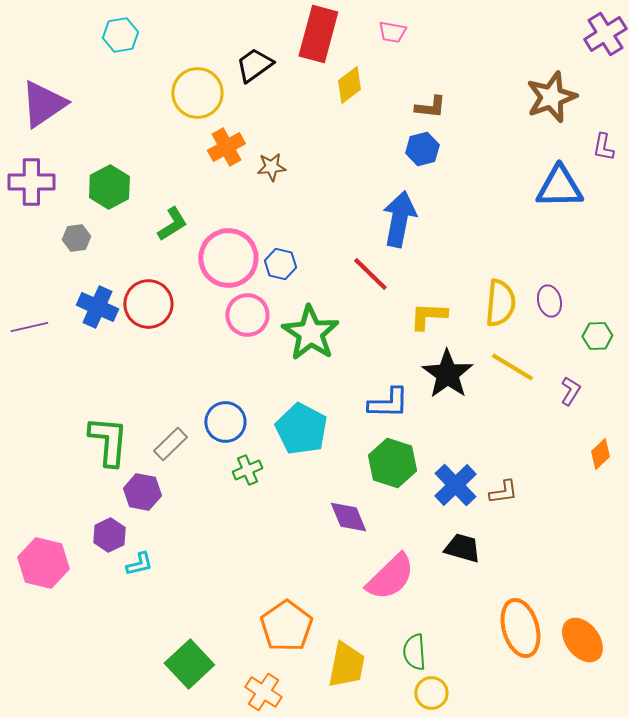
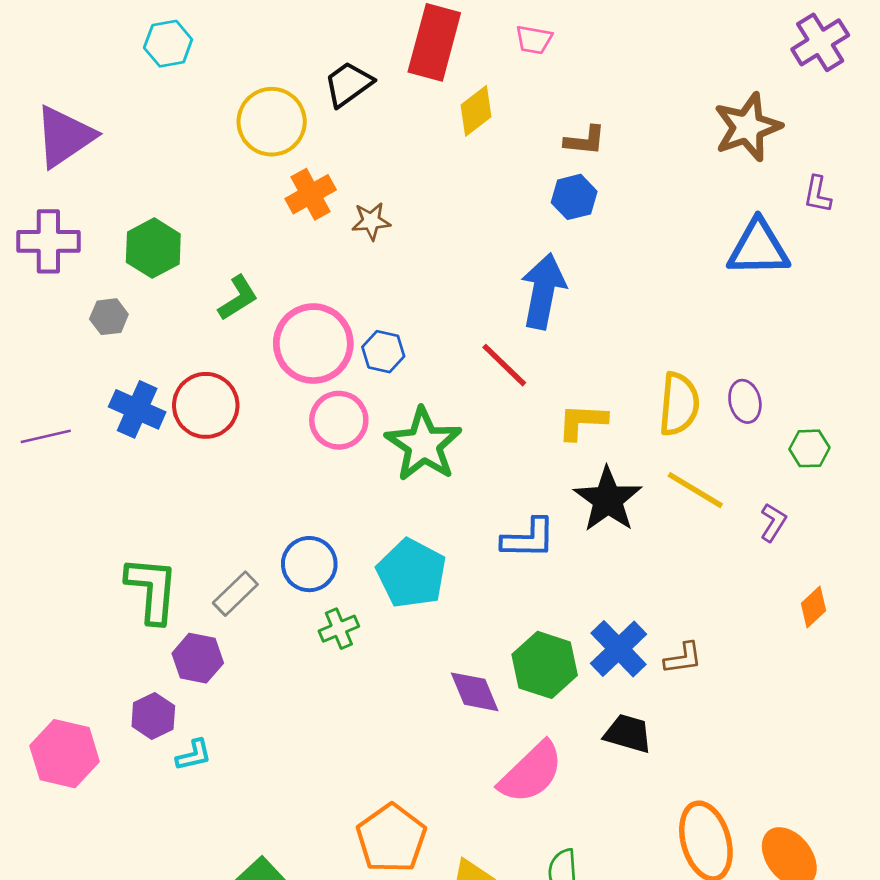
green hexagon: (392, 463) -> (545, 665), moved

